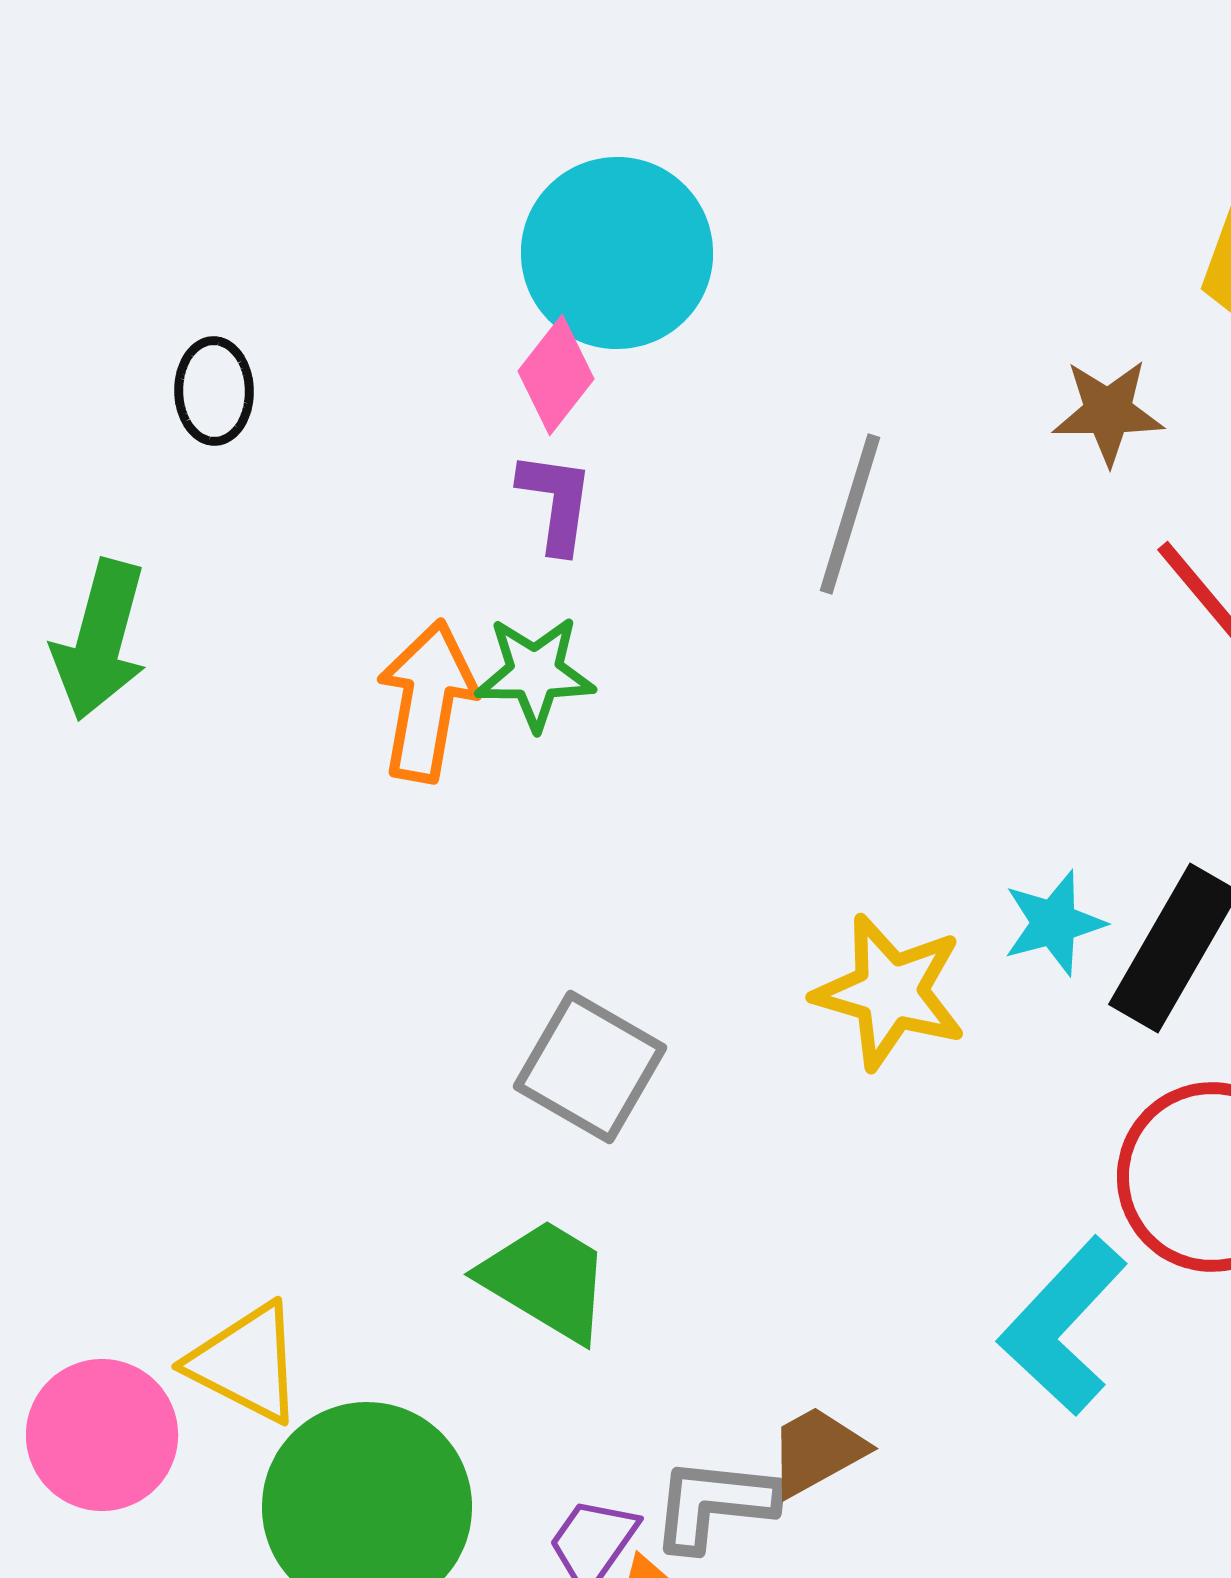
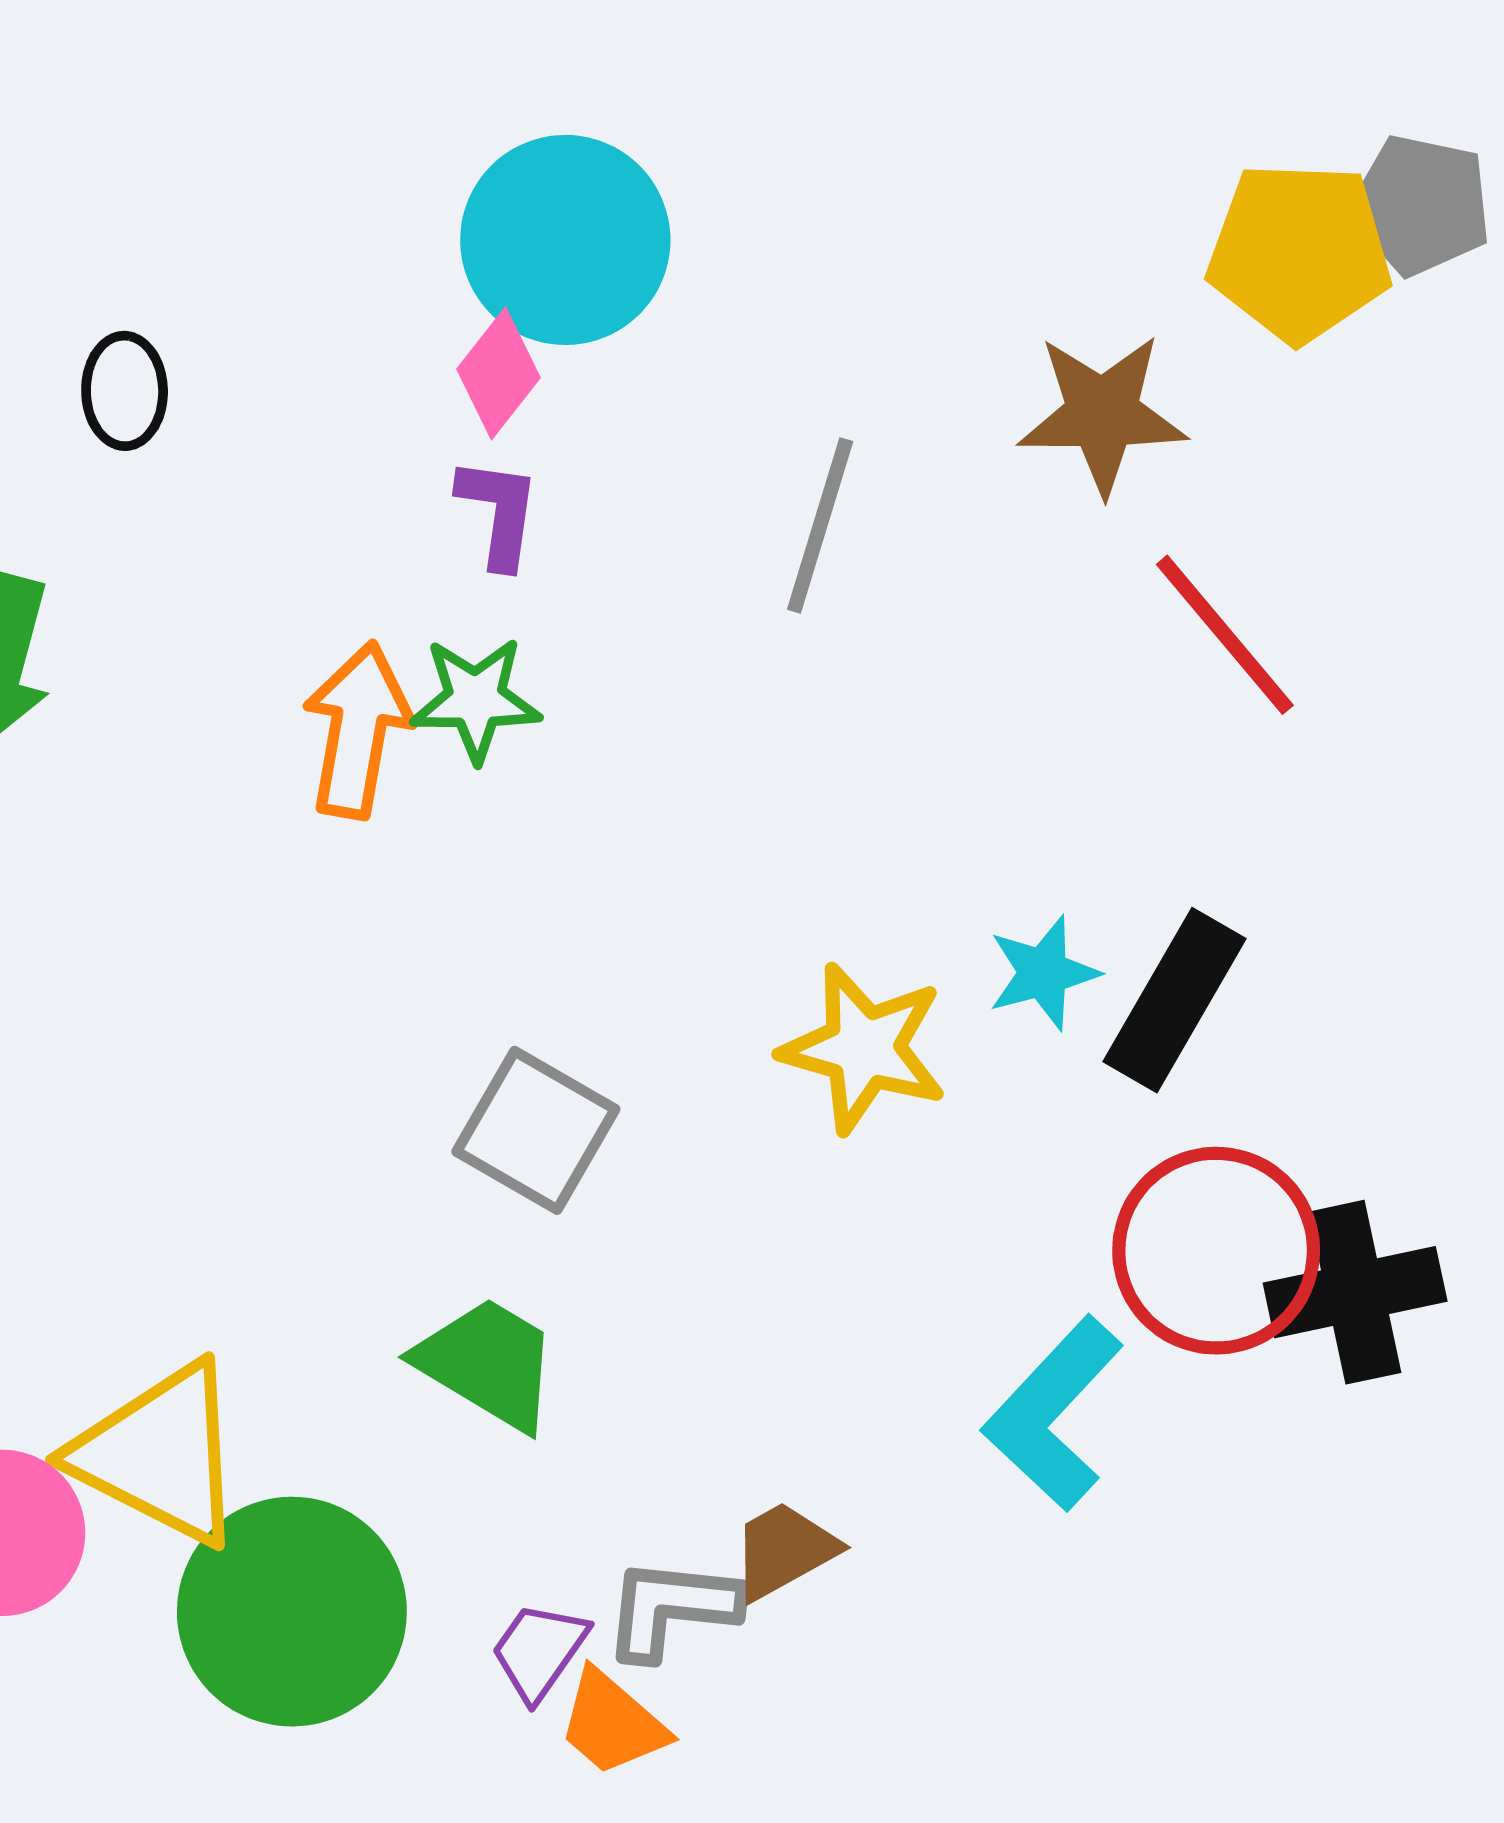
brown star: (1108, 412) -> (1102, 414), size x1.4
yellow triangle: (246, 1363) -> (160, 1454), size x1.4

